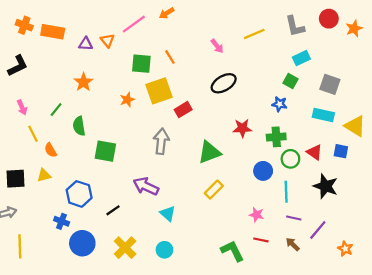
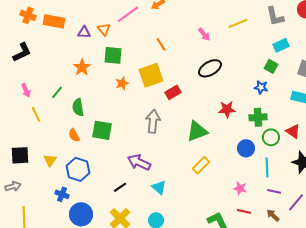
green square: (141, 64) -> (113, 55), moved
orange semicircle: (51, 150) -> (74, 135), moved
yellow triangle: (44, 175) -> (50, 160), moved, turned -40
black line: (113, 210) -> (120, 187), moved

